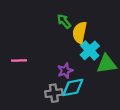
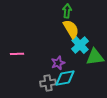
green arrow: (64, 21) -> (67, 11), moved, turned 48
yellow semicircle: (80, 33) -> (71, 29), turned 138

